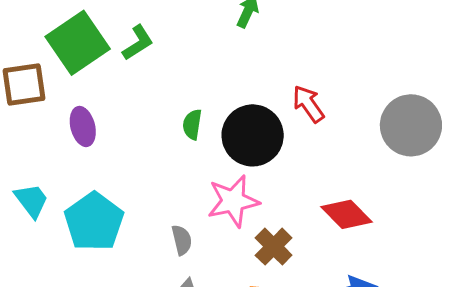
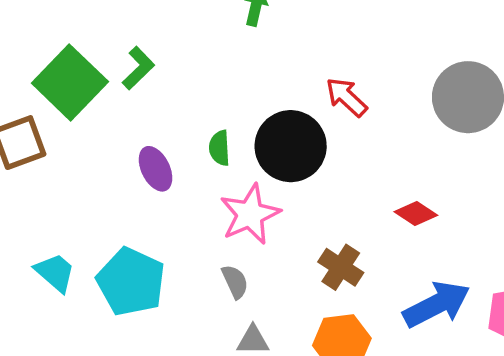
purple ellipse: (83, 126) -> (156, 169), moved
pink star: (233, 201) -> (250, 214), moved
red diamond: (346, 214) -> (416, 214), size x0.7

